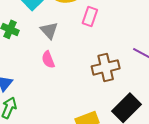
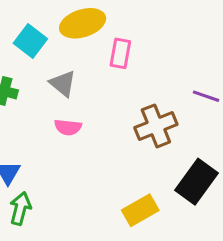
pink semicircle: (48, 60) -> (68, 127), turned -54

